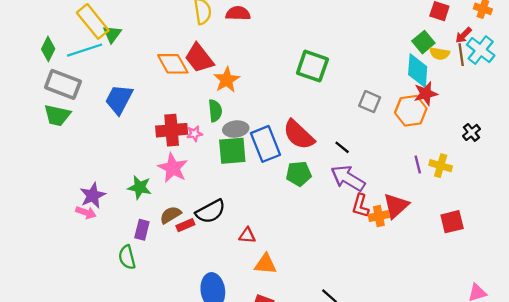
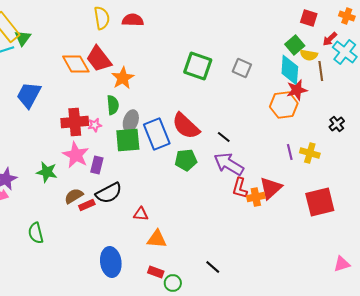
brown line: (461, 55) -> (321, 71), moved
gray square: (370, 102) -> (242, 68), moved
gray ellipse: (236, 129) -> (131, 121), turned -65
red square: (452, 222) -> (320, 202), size x1.4
purple rectangle: (142, 230) -> (97, 165), moved

